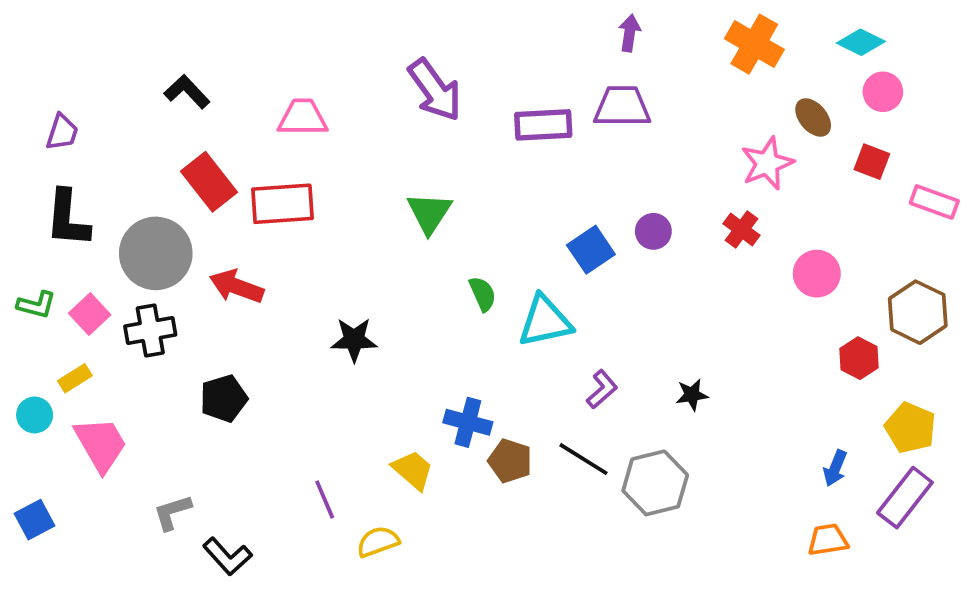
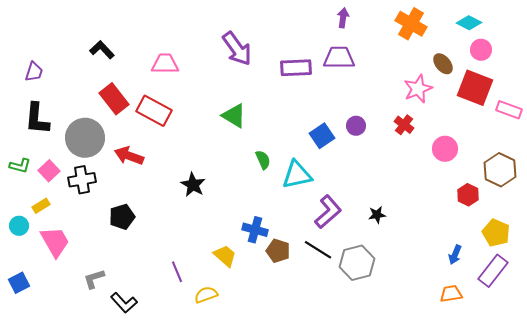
red square: (872, 162) -> (475, 88), size x1.8
red rectangle: (282, 204) -> (154, 111), turned 32
green triangle: (429, 213) -> (234, 116), turned -32
black star: (354, 340) -> (193, 185), turned 30
purple L-shape: (602, 389) -> (328, 212), size x1.6

